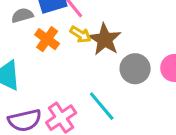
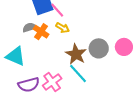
gray semicircle: (22, 15) -> (29, 27), moved
brown star: (105, 39) -> (76, 54), moved

